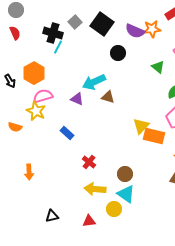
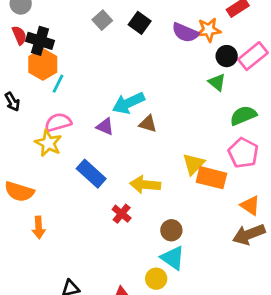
black square: (102, 24) -> (140, 23), size x0.7
black cross: (53, 33) -> (40, 41), moved
cyan line: (58, 47) -> (58, 84), moved
black circle: (118, 53) -> (227, 56), moved
orange hexagon: (34, 73) -> (43, 64), moved
orange semicircle: (15, 127) -> (19, 192), moved, size x1.5
blue rectangle: (67, 133) -> (91, 174), size x1.5
yellow arrow: (95, 189) -> (145, 185), moved

